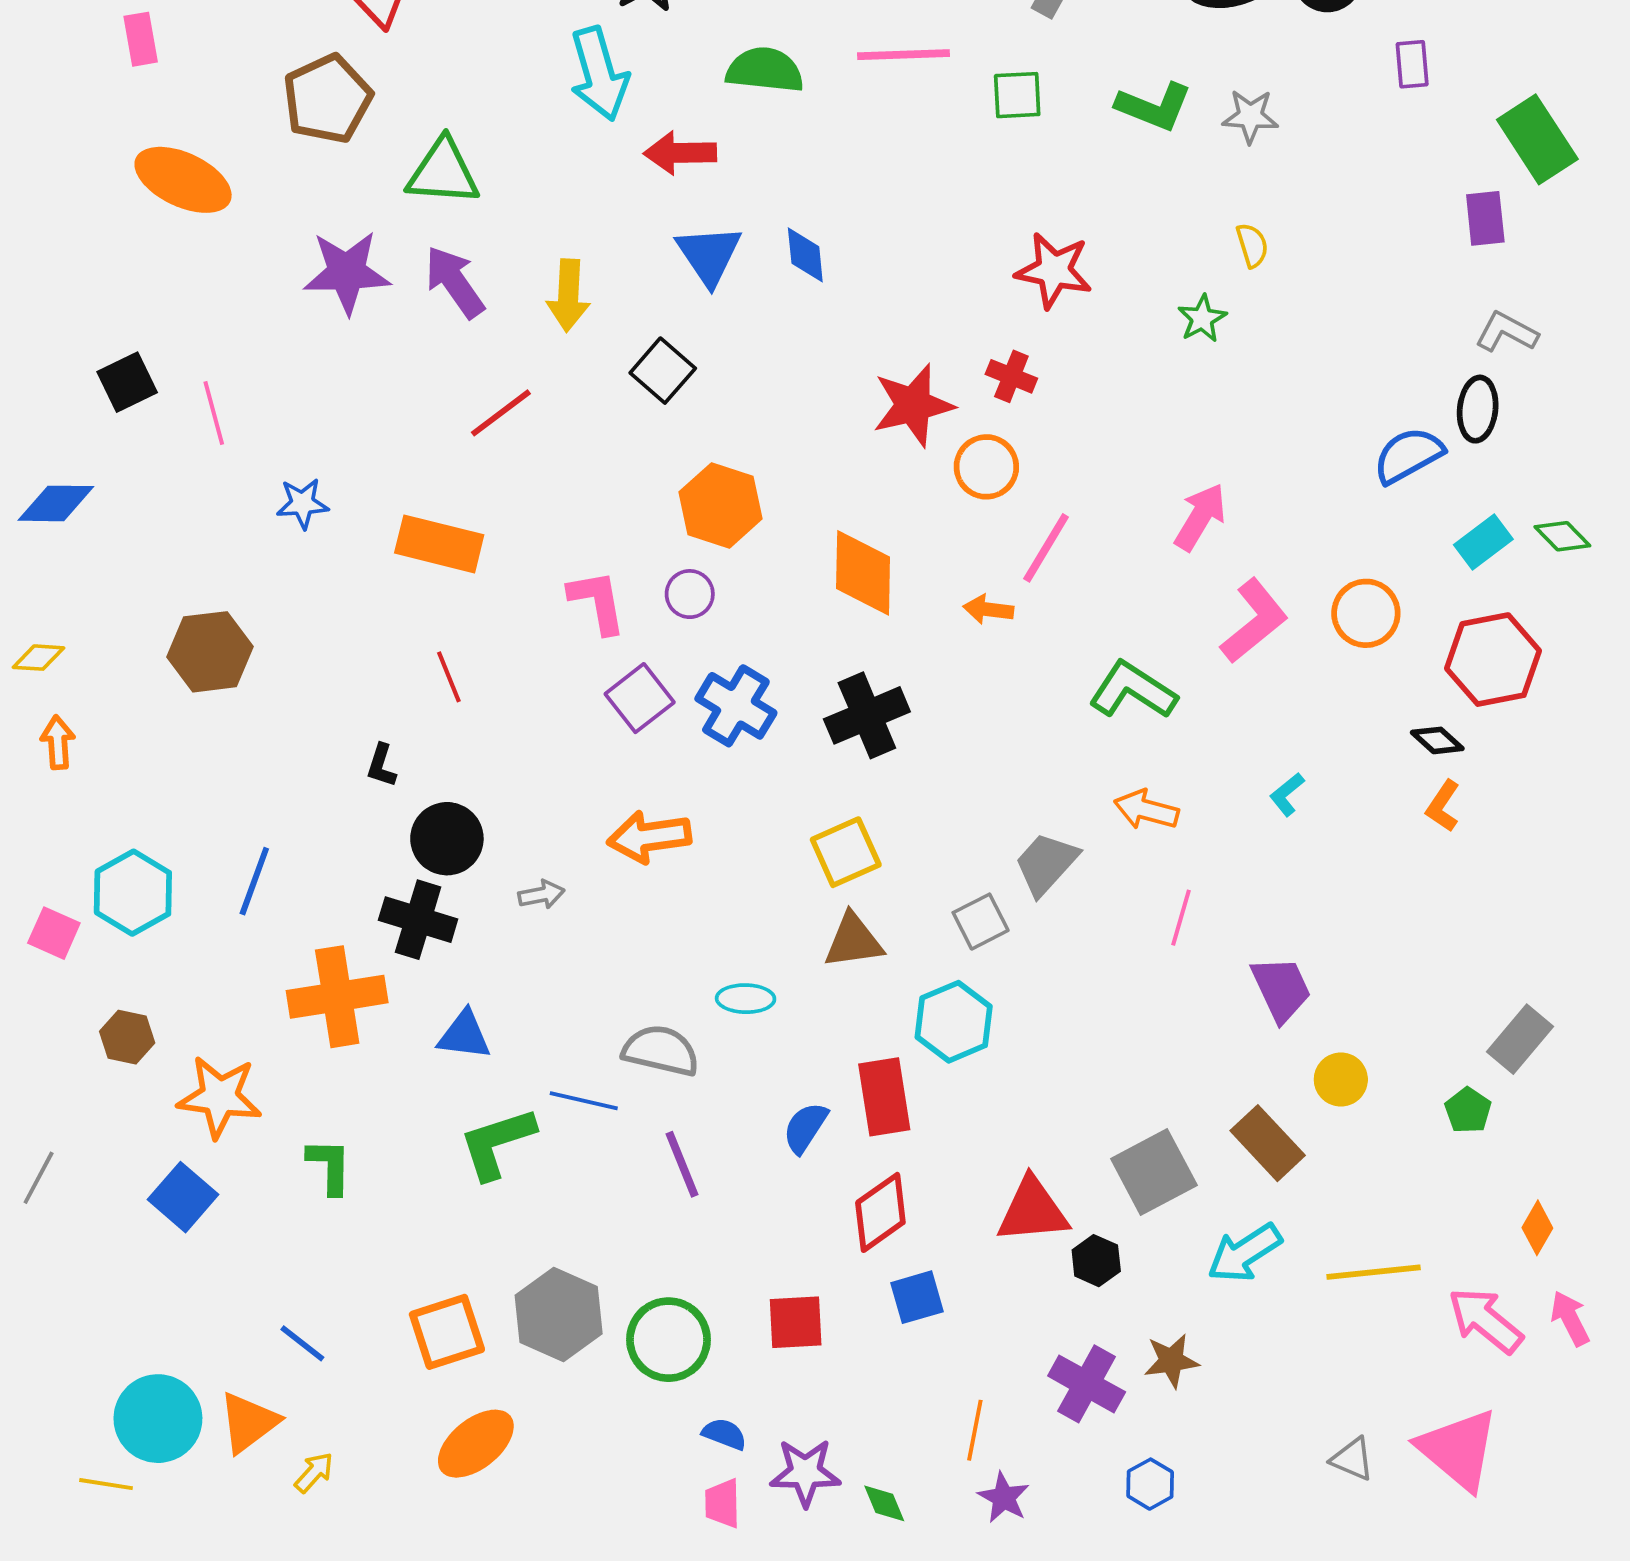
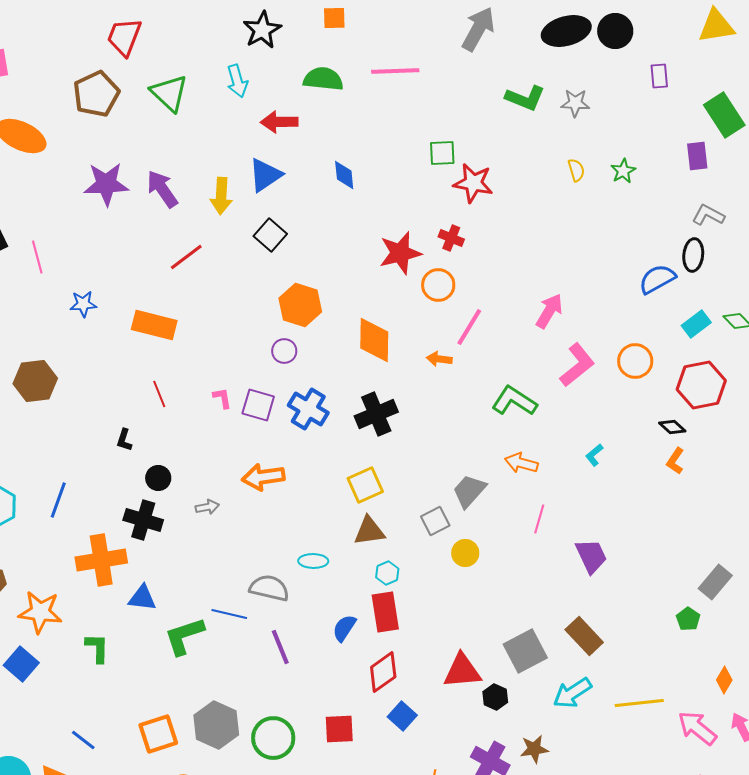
cyan arrow: (599, 74) -> (237, 81), size x0.7
green square: (1017, 95) -> (442, 153), moved
green triangle: (443, 172) -> (169, 93), moved, turned 39
blue triangle: (709, 255) -> (265, 175), moved, turned 30
green star: (1202, 319) -> (623, 171), moved
pink L-shape: (597, 602) -> (222, 398), moved, size x0.6
purple square: (640, 698) -> (258, 405), turned -36
black circle: (447, 839) -> (158, 478), size x0.7
cyan hexagon: (954, 1022) -> (387, 573), moved, size x0.6
blue triangle: (464, 1035) -> (142, 598), moved
yellow circle: (1341, 1080) -> (465, 553), moved
blue square: (917, 1297) -> (402, 716), turned -32

